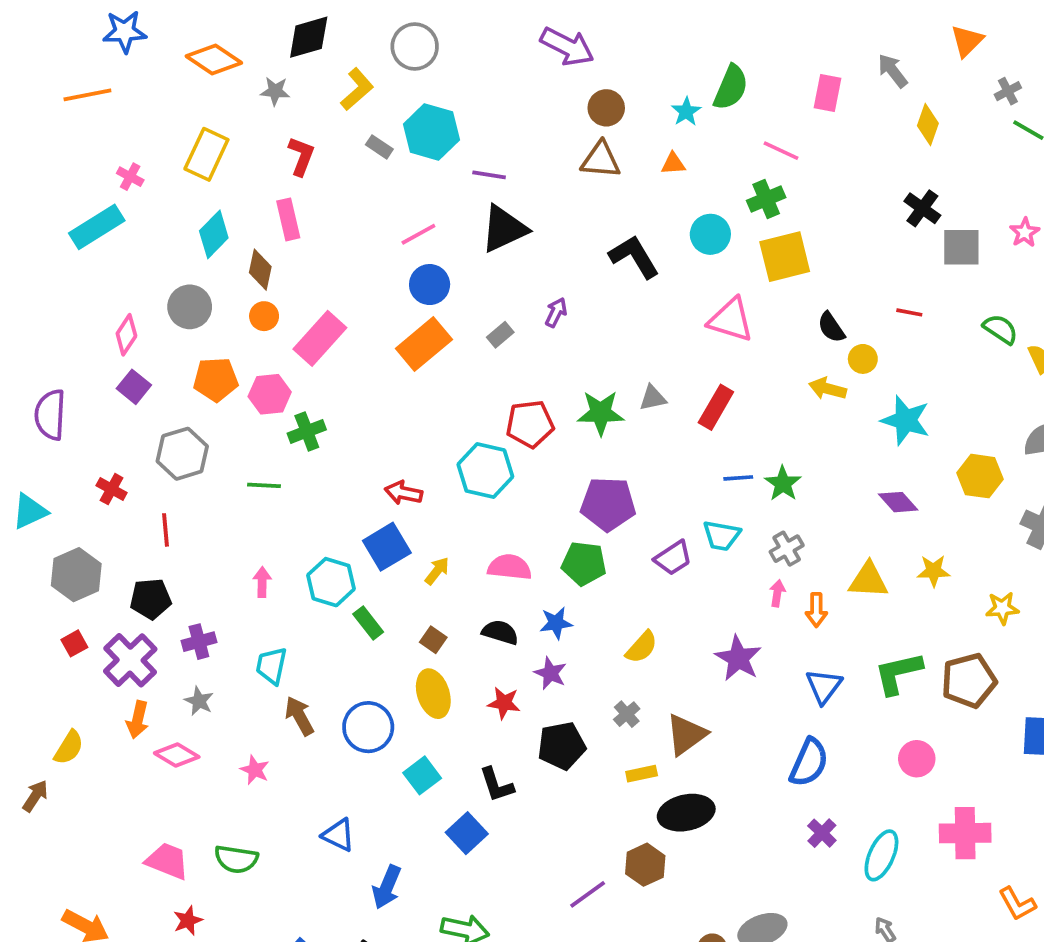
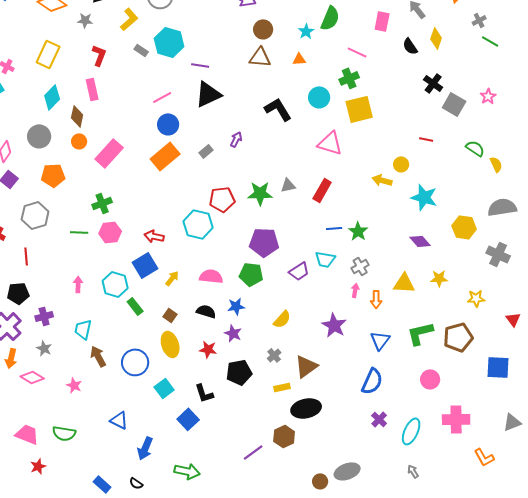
gray square: (961, 247) -> (454, 104), turned 30
black semicircle: (831, 327) -> (410, 46), moved
pink hexagon: (270, 394) -> (110, 232), moved

